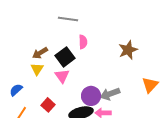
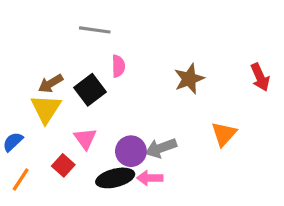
yellow triangle: (37, 69) -> (46, 109), size x1.5
pink triangle: (62, 76) -> (85, 139), moved

